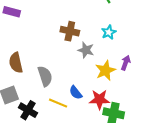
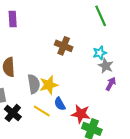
purple rectangle: (12, 12) -> (13, 19), turned 63
gray star: (86, 50) -> (106, 66), moved
yellow star: (105, 70) -> (49, 85), moved

